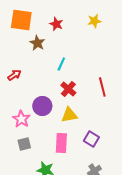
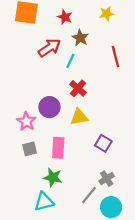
brown star: (37, 43) -> (80, 38), moved
red arrow: (14, 75) -> (49, 48), moved, size x1.5
red line: (102, 87) -> (115, 57), moved
pink rectangle: (61, 143) -> (58, 148), moved

